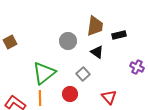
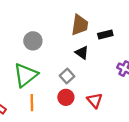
gray circle: (68, 41) -> (33, 41), moved
red circle: (70, 94) -> (66, 97), moved
orange line: (40, 98) -> (32, 103), moved

